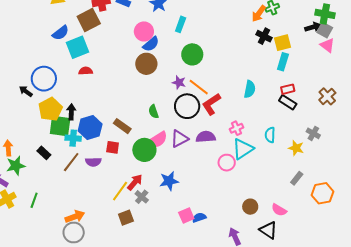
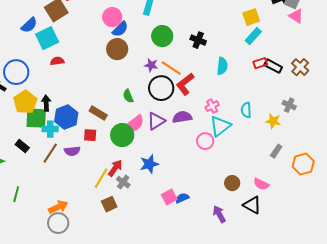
black cross: (264, 36) -> (198, 40), moved
cyan rectangle: (283, 62) -> (253, 36), turned 30
black rectangle: (288, 102) -> (273, 66), moved

